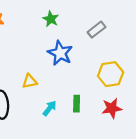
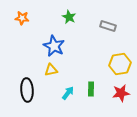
gray rectangle: (97, 30) -> (108, 26), turned 56
blue star: (60, 53) -> (54, 46), moved

